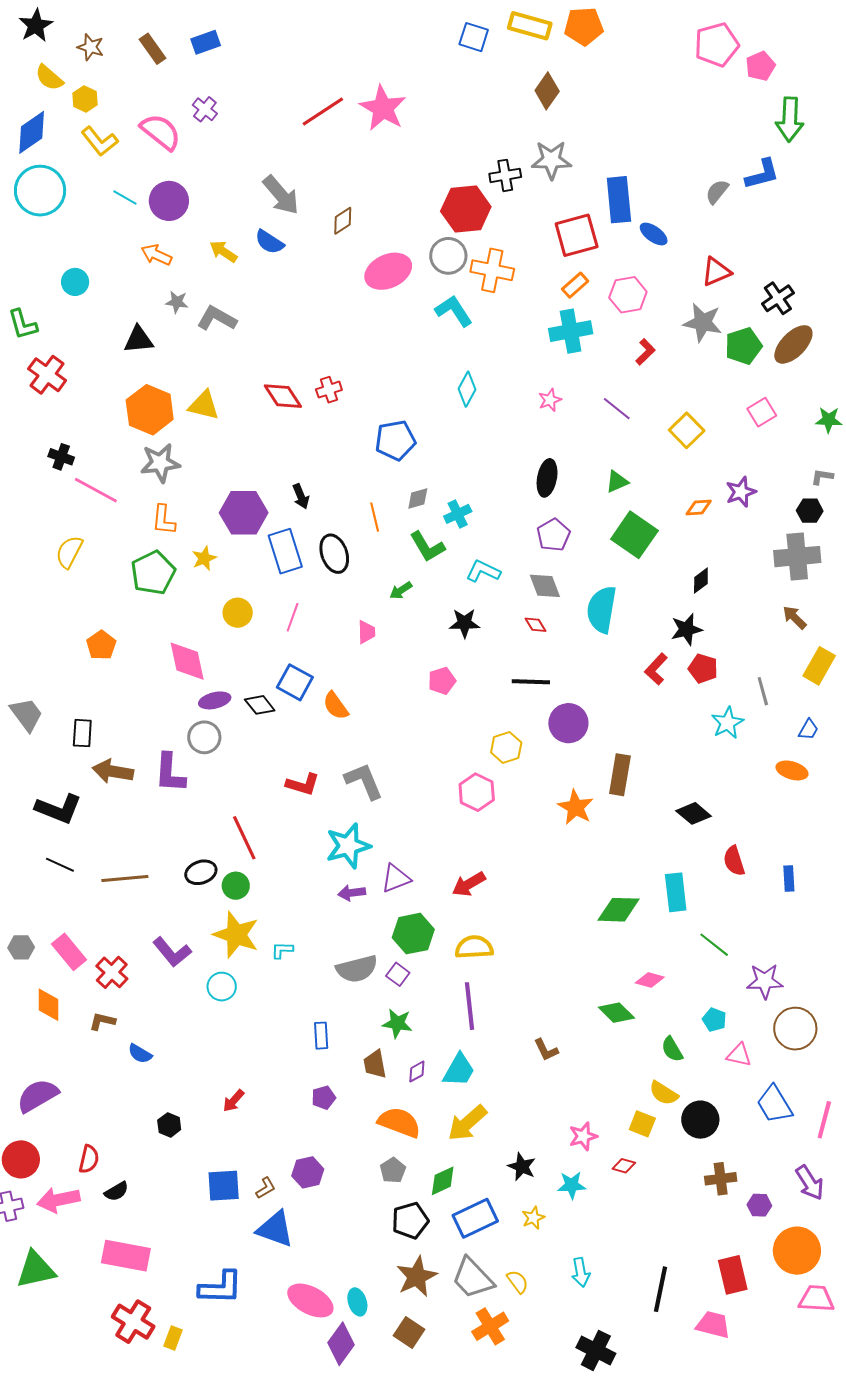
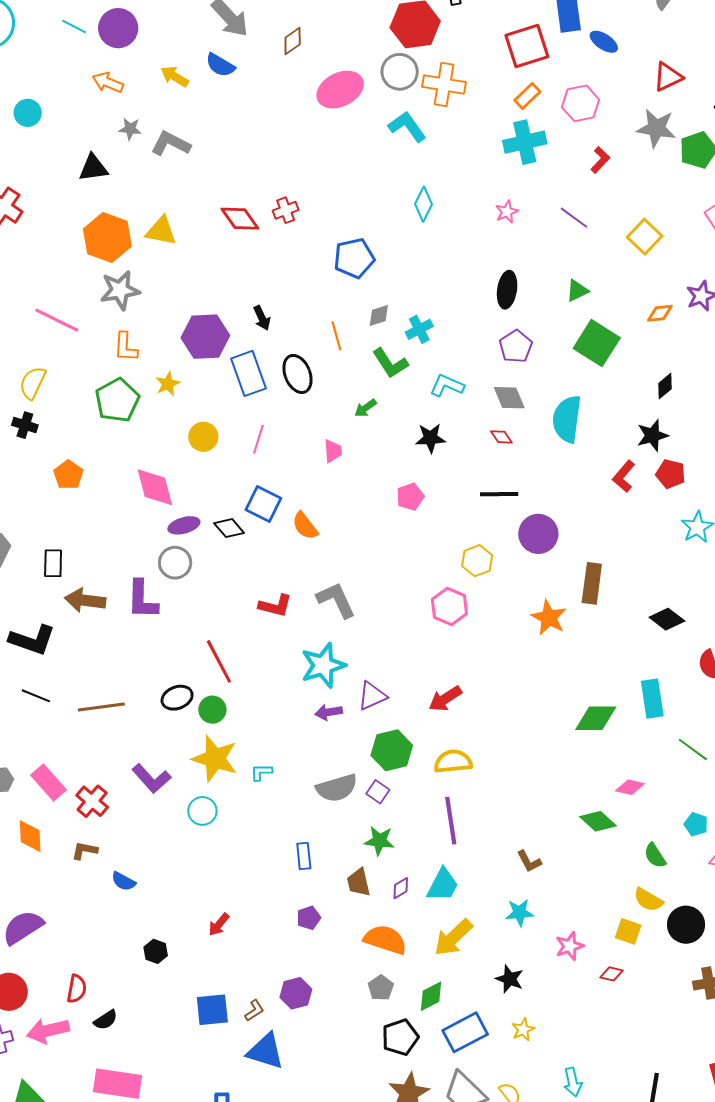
black cross: (61, 457) -> (25, 425), moved
cyan star: (572, 1185) -> (520, 913), moved

